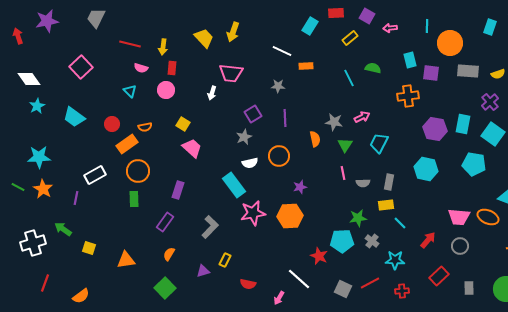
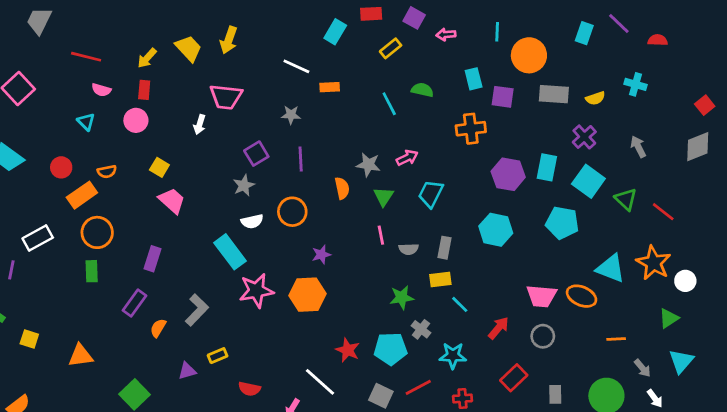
yellow arrow: (163, 47) -> (147, 58), moved, turned 35
cyan pentagon: (342, 241) -> (391, 349), moved
orange semicircle: (169, 254) -> (158, 328), moved
yellow rectangle: (225, 260) -> (218, 356), turned 40

